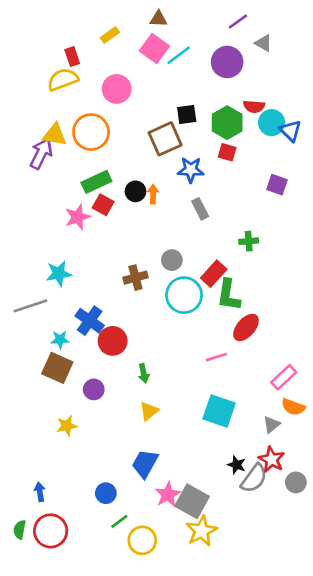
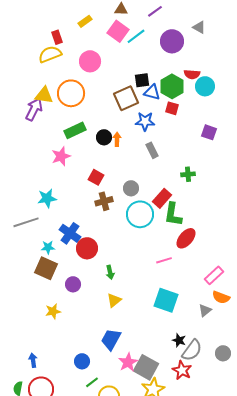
purple line: (238, 22) -> (155, 11), moved
blue triangle: (290, 131) -> (152, 92), moved, turned -30
red square: (103, 205) -> (96, 177), moved
red star: (272, 459) -> (182, 370), moved

